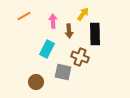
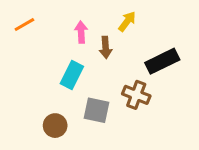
orange line: (24, 16) -> (24, 24), moved
black rectangle: (95, 34) -> (162, 61), moved, turned 65
brown cross: (80, 57) -> (136, 95), moved

